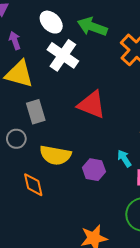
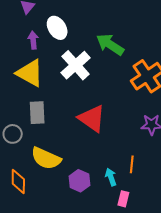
white ellipse: (51, 22) -> (57, 28), moved

